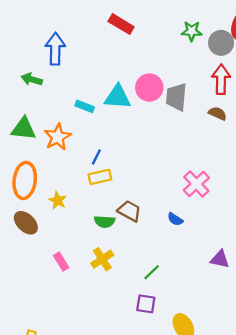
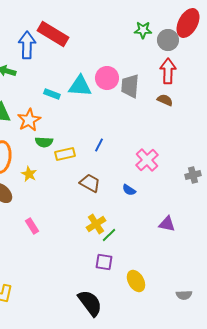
red rectangle: (121, 24) -> (53, 34), moved, size x1.4
blue line: (96, 157) -> (99, 145), moved
green semicircle: (105, 222) -> (44, 142), moved
yellow cross: (102, 259) -> (96, 224), moved

